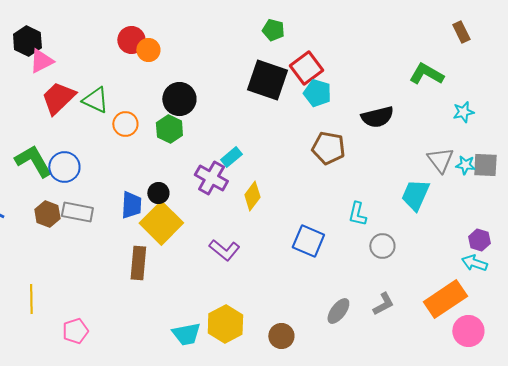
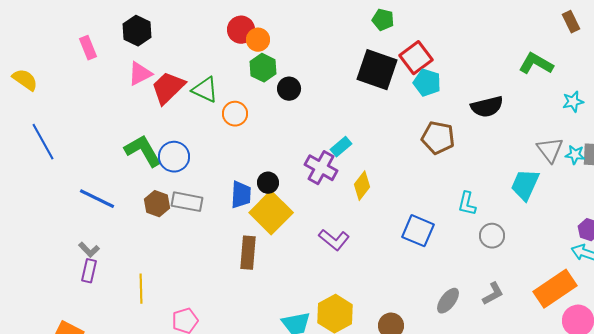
pink triangle: (41, 61) -> (140, 74), moved
black circle: (179, 99) -> (289, 89), size x0.7
green hexagon: (169, 129) -> (263, 68), moved

